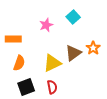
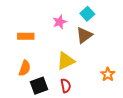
orange star: (93, 48) -> (108, 74), moved
brown triangle: (73, 53) -> (84, 35), moved
orange semicircle: (19, 63) -> (25, 68), moved

